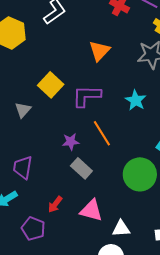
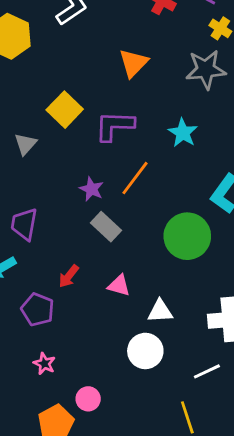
orange line: (102, 133) -> (135, 178), turned 68
purple star: (71, 142) -> (91, 189), turned 30
pink triangle: (91, 210) -> (119, 285), size x0.7

